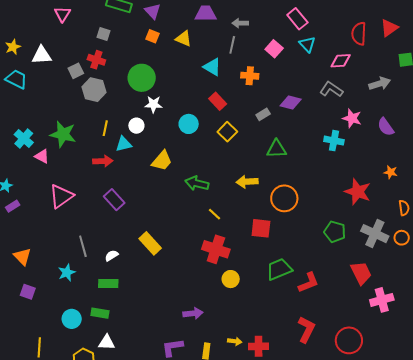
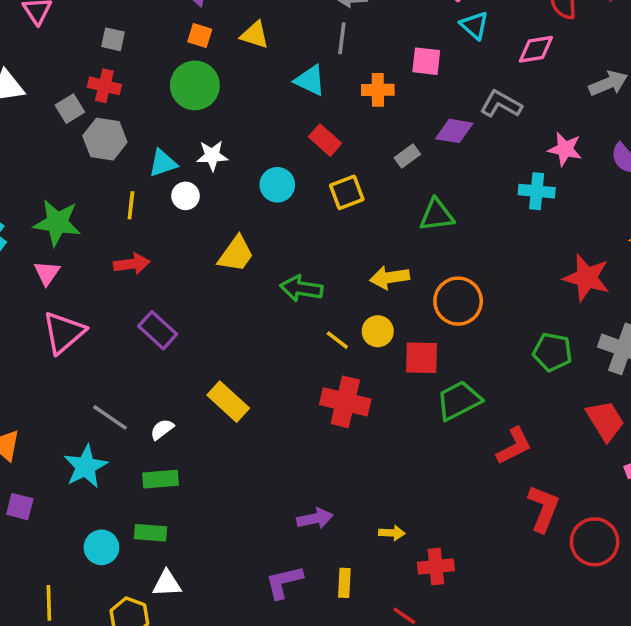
pink square: (274, 49) -> (426, 61), moved, turned -30
green circle: (142, 78) -> (195, 85), moved
gray L-shape: (331, 89) -> (501, 104), moved
yellow square: (227, 132) -> (347, 192), turned 30
cyan triangle: (124, 144) -> (163, 163), moved
pink triangle: (42, 156) -> (47, 273), moved, turned 42
gray line: (83, 246) -> (110, 417), turned -35
green trapezoid: (279, 269) -> (459, 400), moved
cyan star: (67, 273) -> (86, 466), size x1.4
yellow circle: (231, 279) -> (378, 331), moved
red L-shape: (306, 330) -> (543, 509), moved
yellow arrow: (235, 341) -> (392, 533), moved

